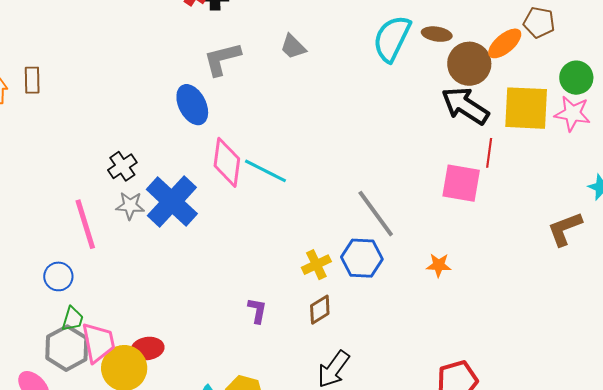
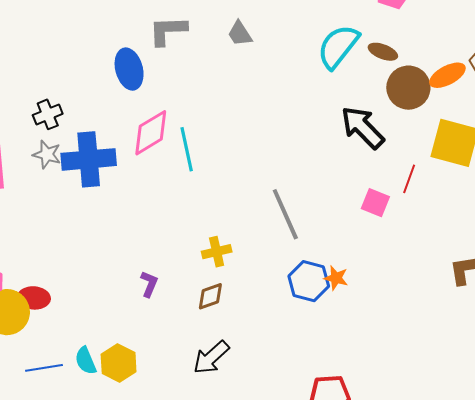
black arrow: (465, 106) -> (363, 127), moved
pink diamond: (227, 162) -> (151, 133), turned 39
cyan line: (265, 171) -> (187, 149), turned 39
pink square: (461, 183) -> (375, 203), size x0.7
blue cross: (172, 202) -> (89, 159), turned 30
blue hexagon: (362, 258) -> (309, 281), moved

